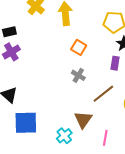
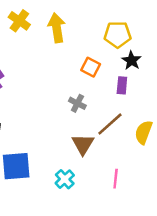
orange square: (79, 47) -> (91, 67), moved
brown triangle: (83, 120) -> (83, 144), moved

